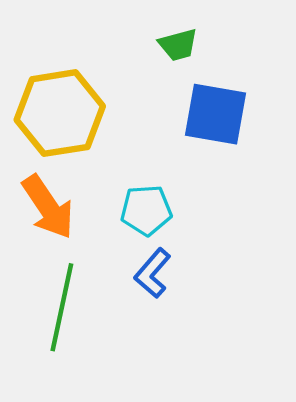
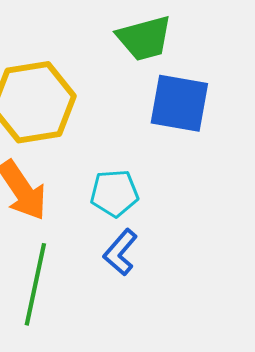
green trapezoid: (178, 45) -> (144, 38), size x1.5

